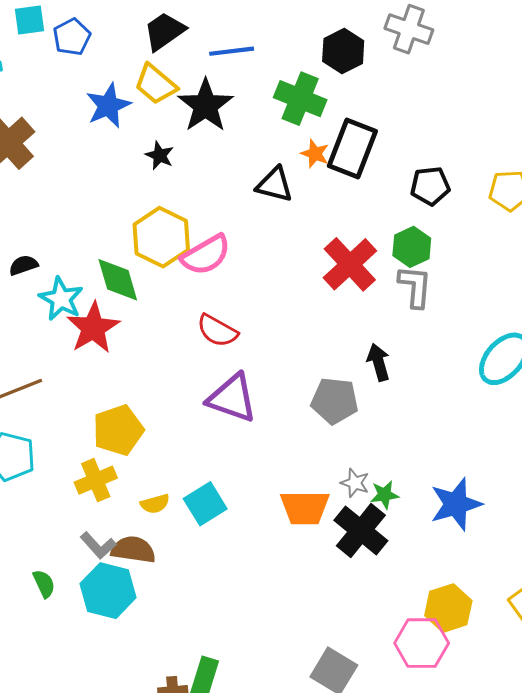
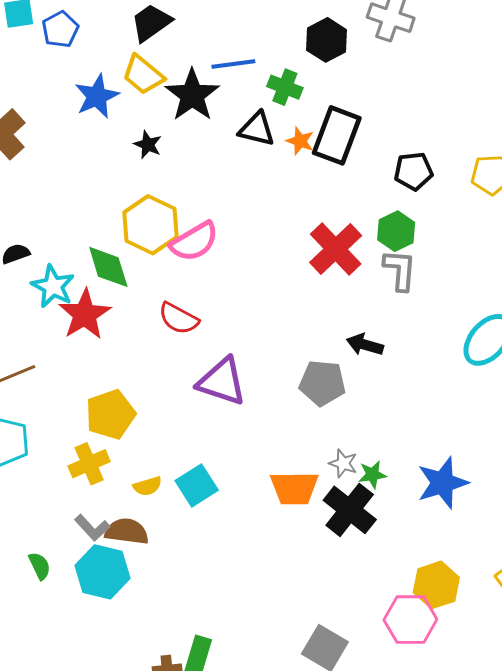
blue line: (232, 51) -> (233, 64), moved
green cross: (300, 99) -> (285, 87), size x0.7
black triangle: (275, 185) -> (257, 129), moved
red semicircle: (217, 331) -> (179, 318), moved
black arrow: (379, 362) -> (365, 345), turned -57

